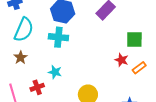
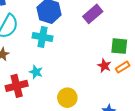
orange rectangle: (139, 68) -> (123, 67), moved
red cross: (37, 87) -> (17, 86), size x1.5

